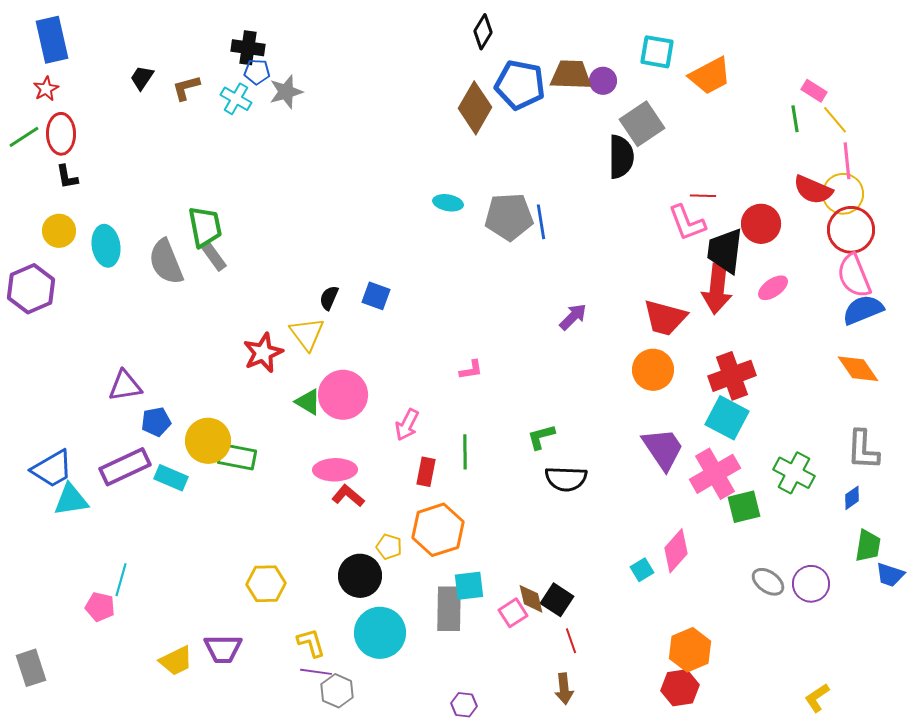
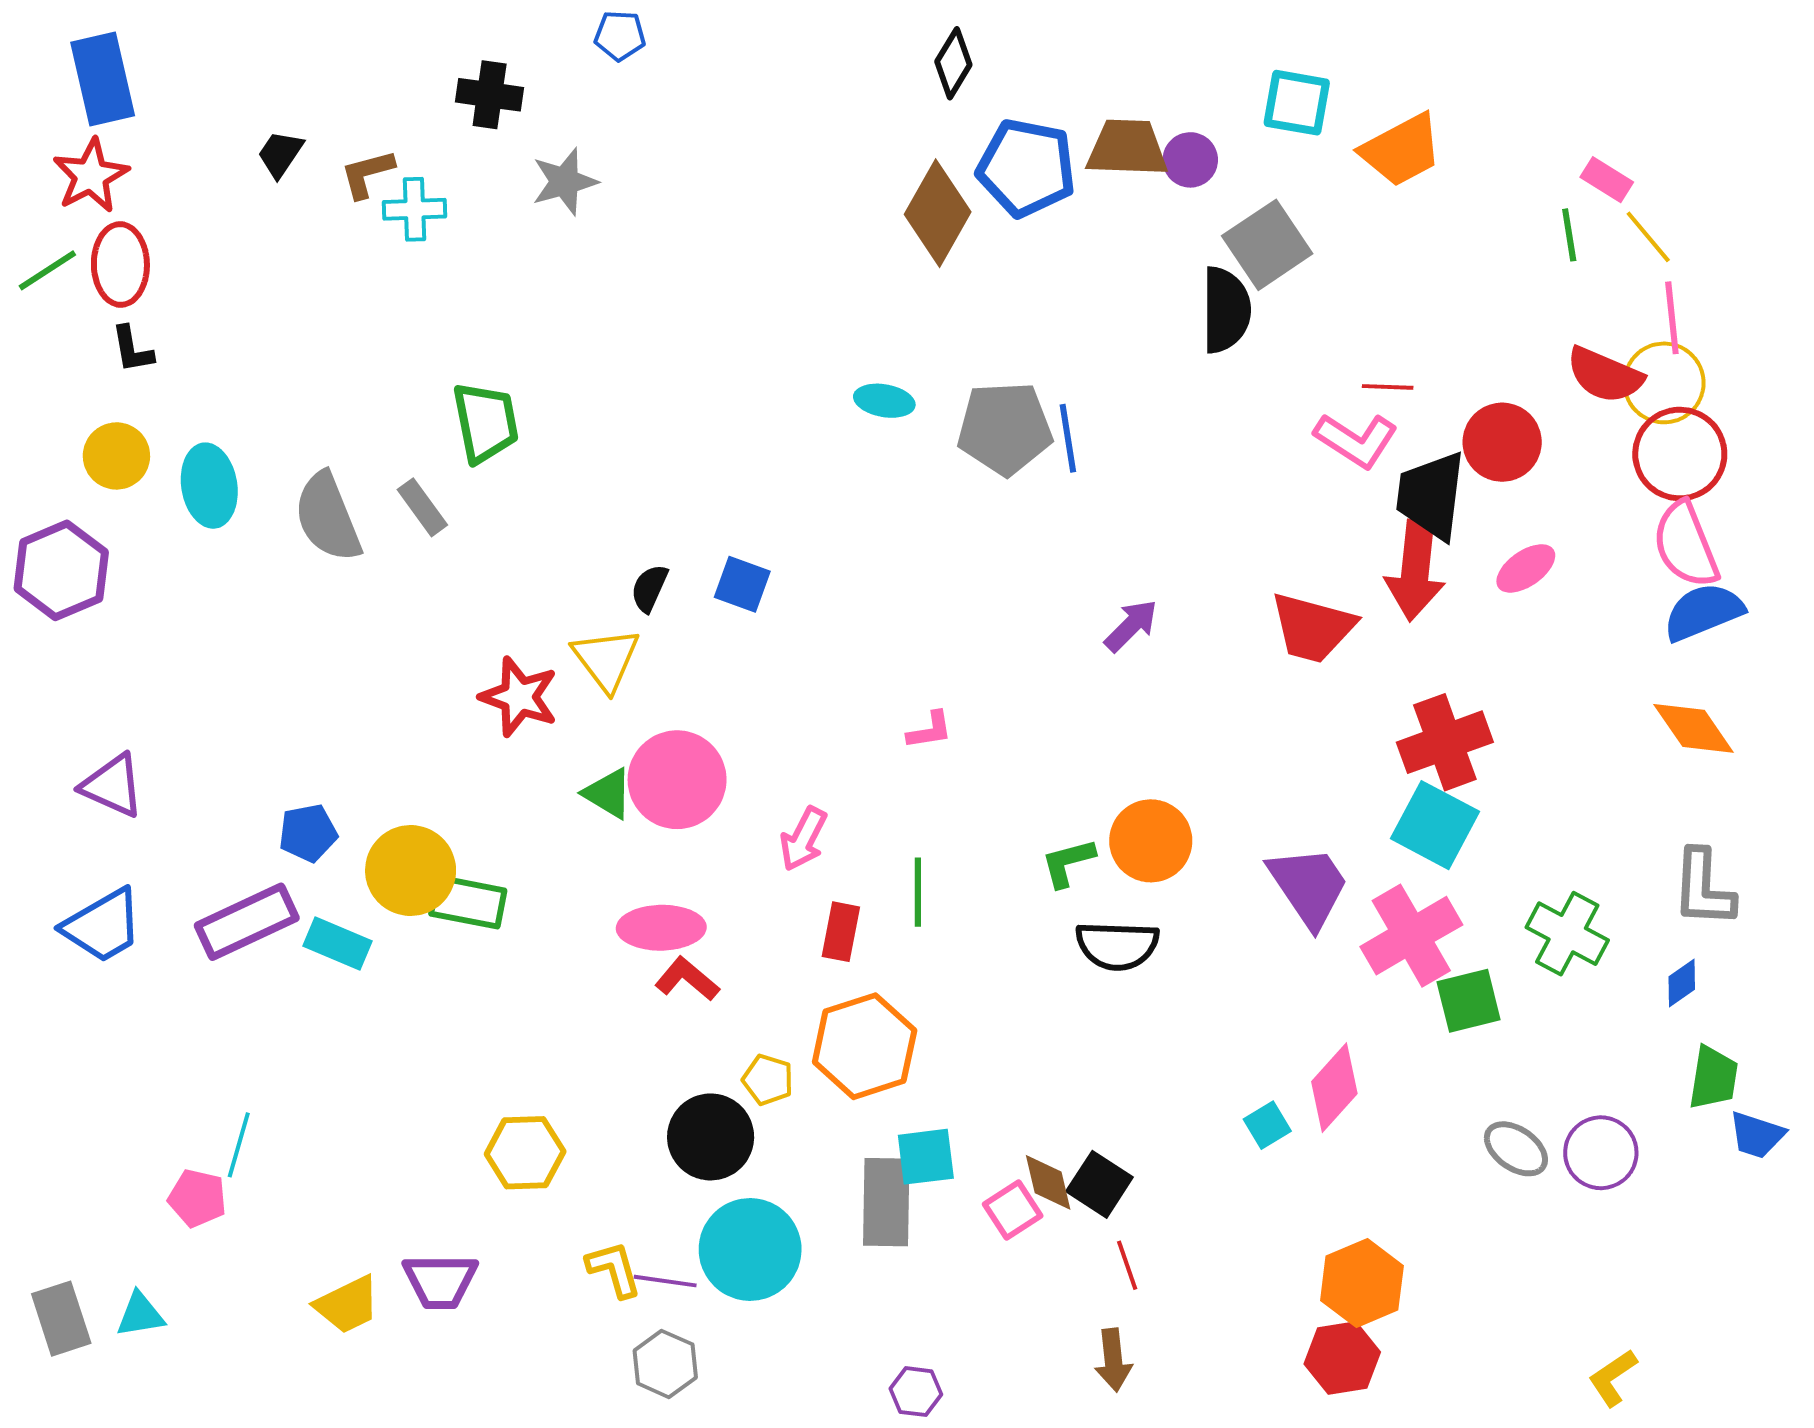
blue pentagon: (257, 72) -> (620, 36), moved
red star: (46, 89) -> (91, 176), size x1.5
cyan cross: (236, 99) -> (415, 209), moved, turned -32
pink L-shape: (687, 223) -> (1356, 440), turned -36
green trapezoid: (205, 227) -> (486, 422), moved
red star: (263, 353) -> (519, 697), turned -30
orange circle: (653, 370) -> (1151, 841), moved
purple triangle: (125, 386) -> (113, 786), moved, turned 33
cyan triangle: (71, 500) -> (140, 1315), moved, size x0.7
purple line: (316, 672) -> (665, 1281), moved

